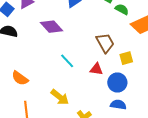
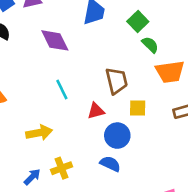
red triangle: (96, 69) -> (96, 111), turned -40
yellow arrow: (60, 97) -> (39, 133), turned -66

